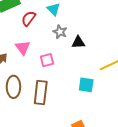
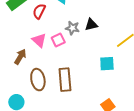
gray star: (60, 32) -> (72, 28), moved
pink square: (47, 60) -> (58, 40), moved

